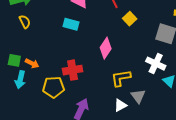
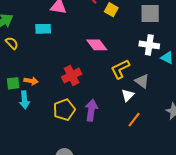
cyan rectangle: (71, 24) -> (43, 29), moved
pink diamond: (106, 48) -> (97, 45), turned -55
yellow pentagon: (53, 87) -> (64, 110), moved

